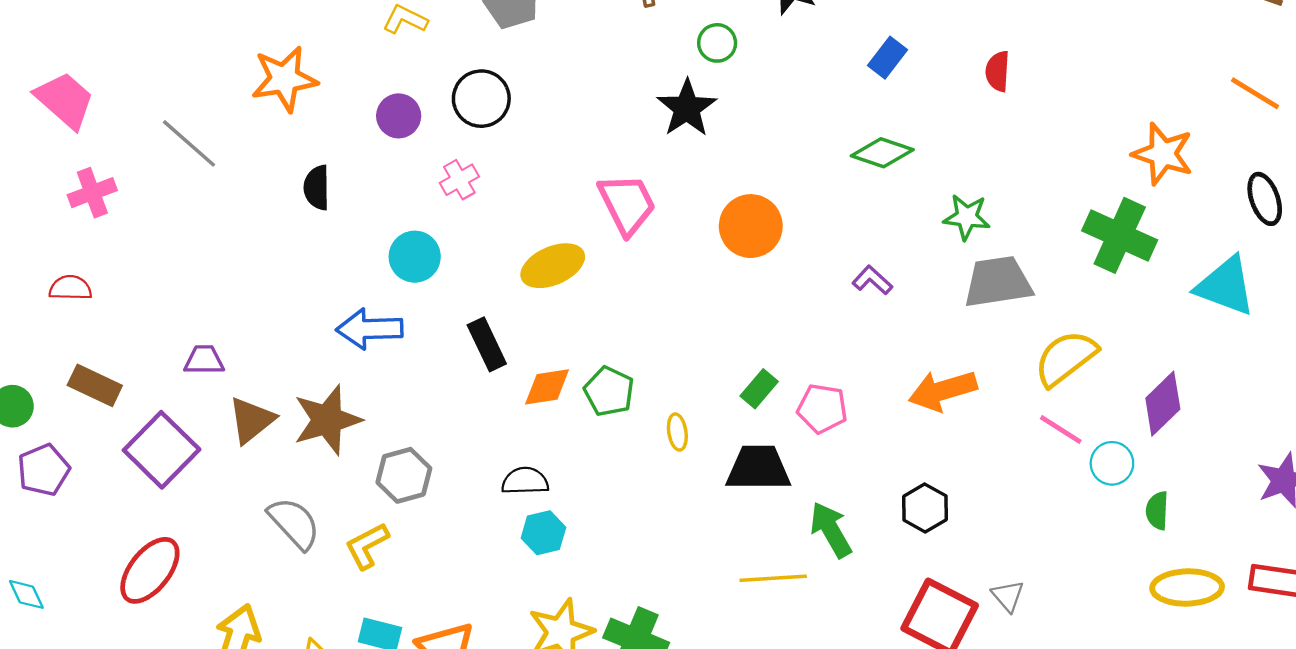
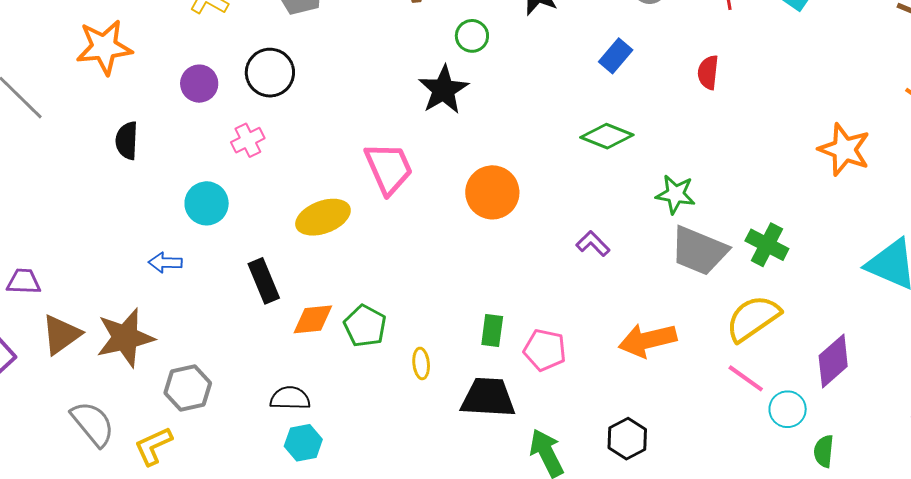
green cross: (1120, 235) -> (767, 245), moved, size x0.7
gray trapezoid: (998, 282) -> (699, 251), turned -152
blue arrow: (370, 329) -> (165, 263), size x0.6
green rectangle: (759, 389) -> (492, 330), turned -36

